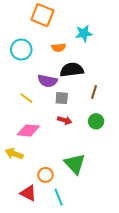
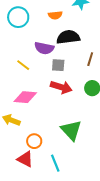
red arrow: (65, 120) -> (61, 87), size x1.5
orange circle: (45, 175) -> (34, 141), moved

